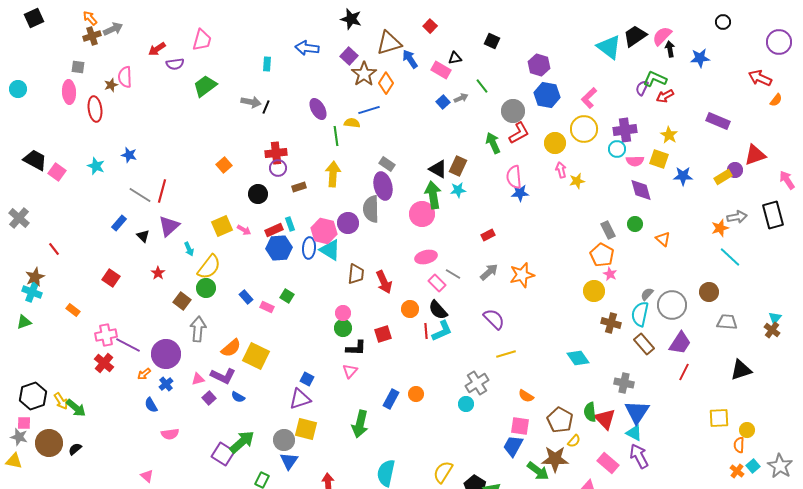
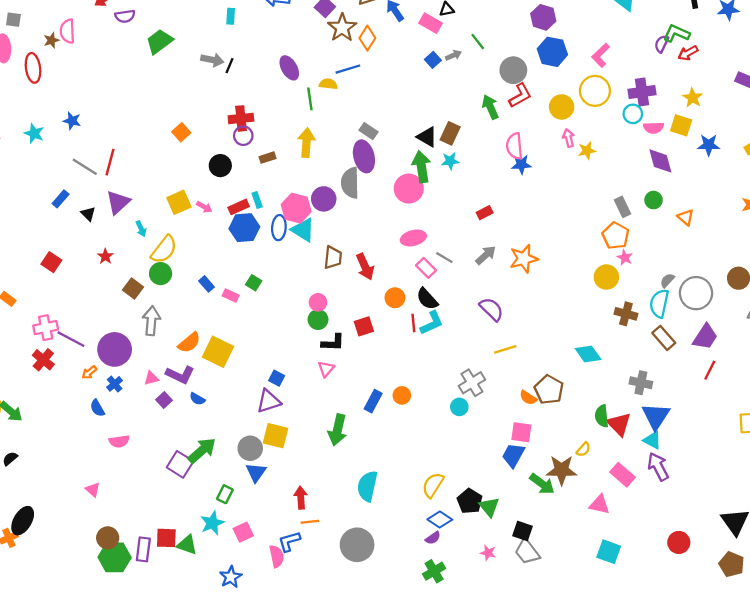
brown pentagon: (560, 420) -> (549, 390), moved

